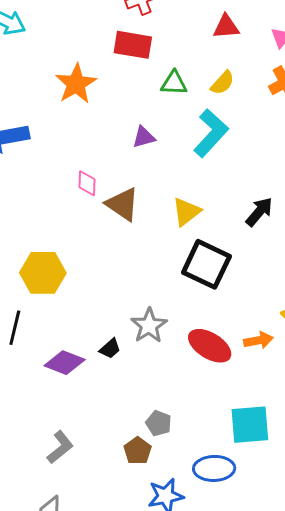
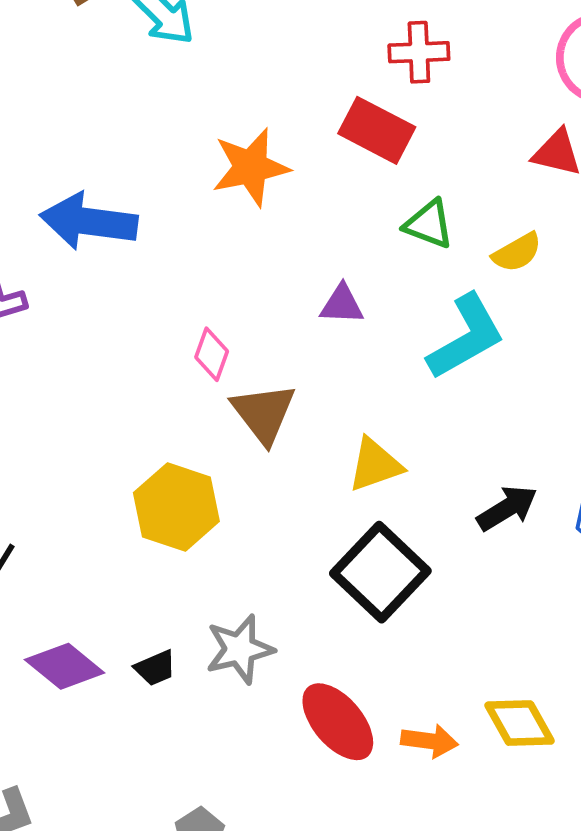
yellow hexagon: (43, 273) -> (176, 507), moved

